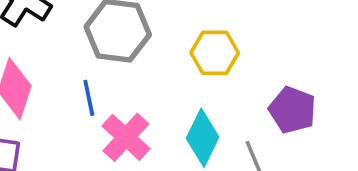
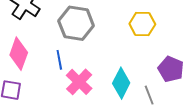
yellow hexagon: (215, 53) -> (142, 24), moved

